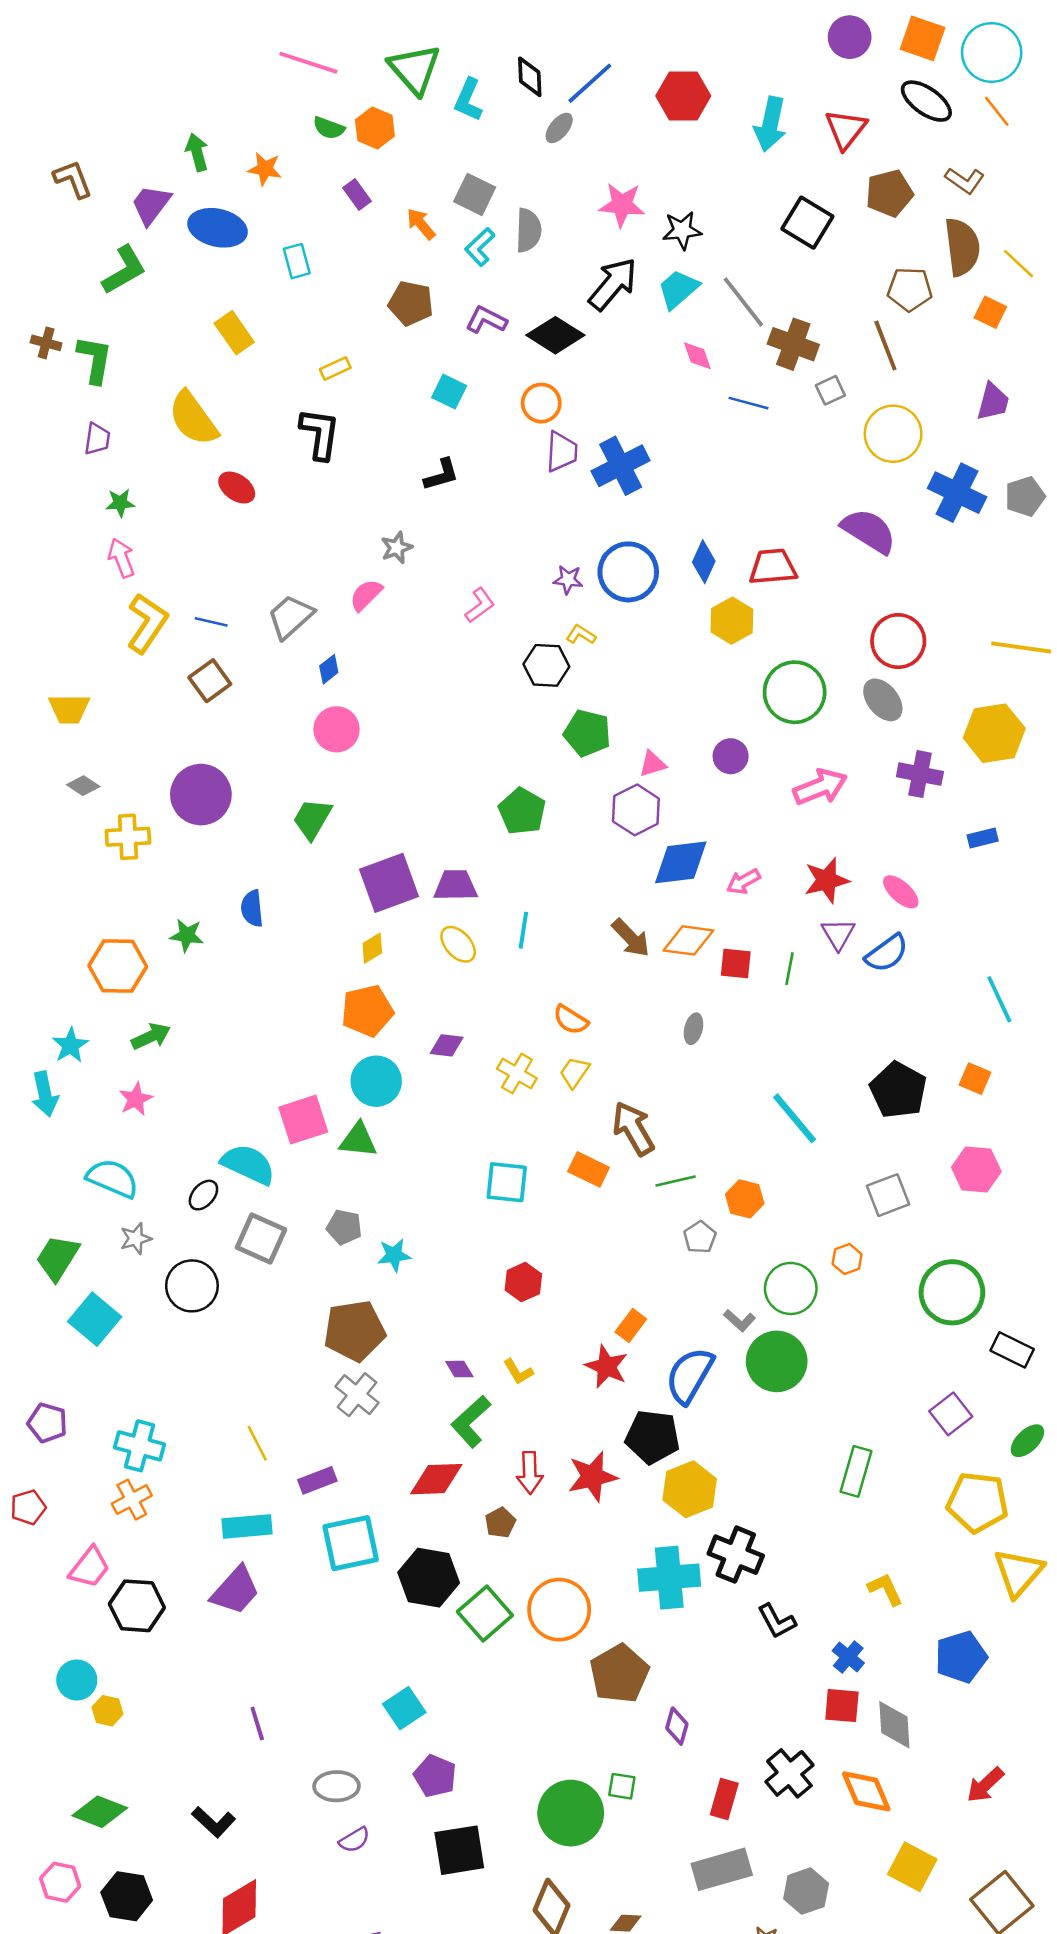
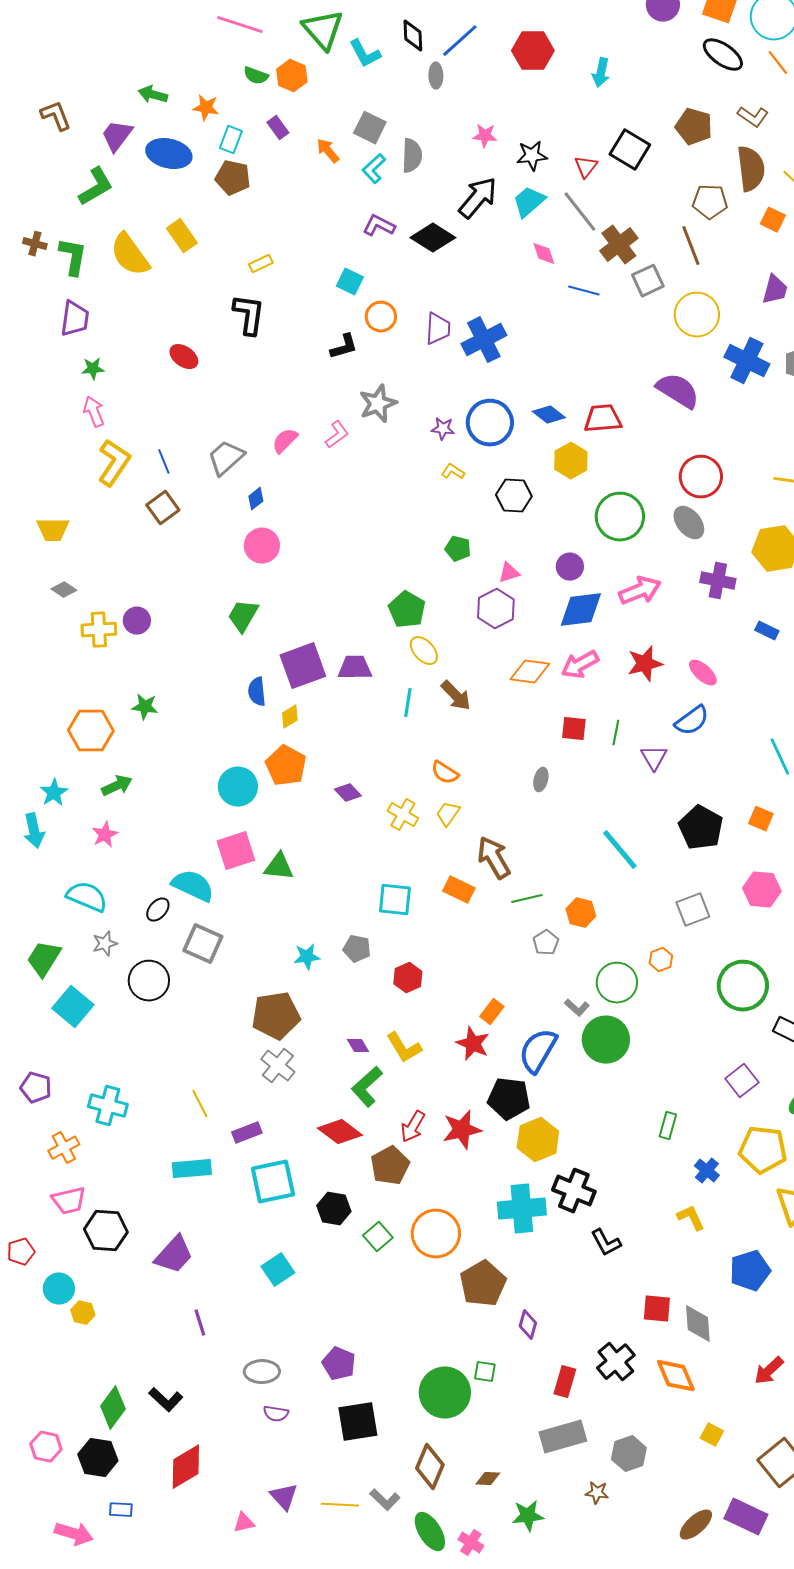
cyan L-shape: (468, 100) -> (365, 54), turned -52
cyan arrow: (770, 124) -> (601, 73), size x0.7
gray ellipse: (559, 128) -> (436, 76), turned -40
red triangle: (846, 129) -> (586, 167), moved, size x0.7
green arrow: (197, 152) -> (153, 95), turned -60
brown pentagon: (889, 193) -> (694, 127), turned 30
pink star: (622, 205) -> (485, 136), size x0.7
cyan rectangle: (297, 261) -> (231, 140), moved, turned 36
brown pentagon: (411, 303) -> (233, 178), moved
brown cross: (793, 344) -> (619, 245), turned 33
gray square: (830, 390) -> (648, 281), size x1.4
orange circle: (541, 403) -> (381, 317), moved
yellow semicircle: (193, 418) -> (130, 255), moved
purple trapezoid: (97, 439) -> (75, 319), size x1.4
gray star: (397, 548) -> (378, 404), moved, size x1.5
blue diamond: (704, 562) -> (549, 415), turned -76
pink L-shape: (480, 605) -> (337, 435), moved
blue line: (211, 622) -> (164, 462), turned 55
black hexagon: (546, 665) -> (514, 496), moved
green pentagon: (587, 733) -> (458, 549), size x0.7
purple circle: (201, 795) -> (137, 621), moved, size x0.6
blue rectangle: (983, 838) -> (767, 631), turned 40
blue diamond: (681, 862) -> (581, 610), moved
pink arrow: (743, 882) -> (580, 665), size x1.4
blue semicircle: (252, 908) -> (257, 692), moved
purple triangle: (838, 934) -> (654, 758), moved
brown arrow: (631, 938) -> (456, 696), moved
orange diamond: (688, 940) -> (530, 672), moved
yellow ellipse: (458, 944) -> (424, 651), moved
orange pentagon: (367, 1011) -> (286, 766), turned -30
purple diamond: (447, 1045) -> (348, 793), turned 40
cyan circle: (376, 1081) -> (238, 787), moved
gray pentagon: (344, 1227) -> (357, 949), moved
yellow L-shape: (518, 1372) -> (404, 1048), size x1.5
green rectangle: (856, 1471) -> (668, 1126), size x0.7
red arrow: (530, 1473) -> (413, 1127), turned 32
red diamond: (436, 1479) -> (340, 1132), turned 39
orange cross: (132, 1500) -> (64, 1148), moved
red pentagon: (28, 1507) -> (21, 1252), moved
brown pentagon: (500, 1523) -> (390, 1166), size x1.6
pink trapezoid: (90, 1567) -> (69, 1201), turned 39
black hexagon: (429, 1578) -> (334, 1209), size x0.7
purple trapezoid: (235, 1590) -> (174, 1255), moved
green square: (485, 1613) -> (378, 1237), size x0.7
blue cross: (848, 1657) -> (707, 1171), moved
cyan square: (404, 1708) -> (278, 1270), moved
green diamond: (100, 1812) -> (113, 1408), moved, turned -75
purple semicircle: (354, 1840) -> (276, 1414), turned 40
yellow square: (912, 1867) -> (712, 1435), size x0.6

